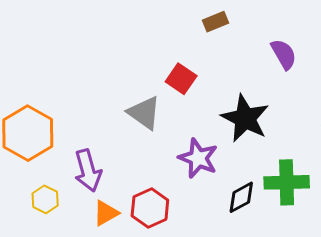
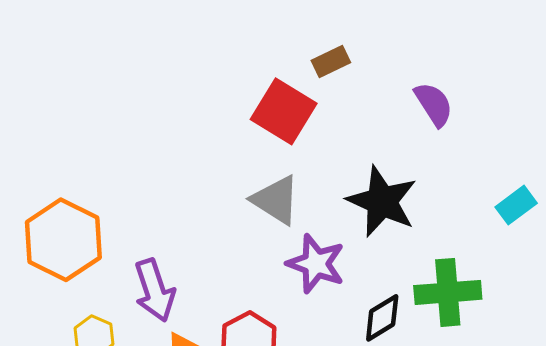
red square: (181, 79) -> (284, 111), moved, size x1.4
gray triangle: (144, 113) -> (276, 200), moved

